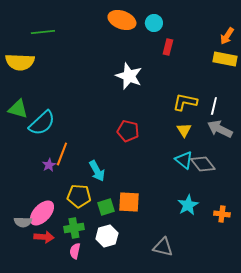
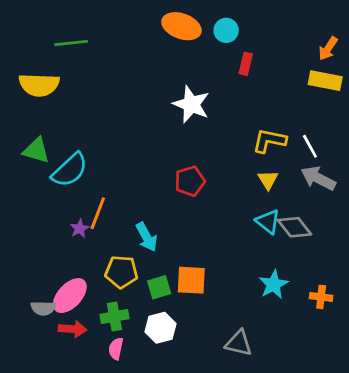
white line: (214, 106) -> (310, 146), turned -42
red pentagon: (128, 131) -> (190, 181), turned -30

